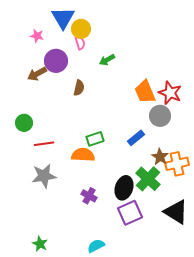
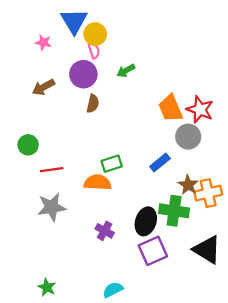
purple circle: (56, 61) -> (83, 74), moved
green cross: (148, 179) -> (174, 211), turned -35

